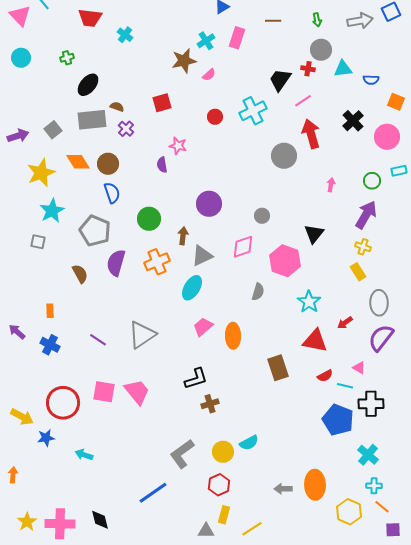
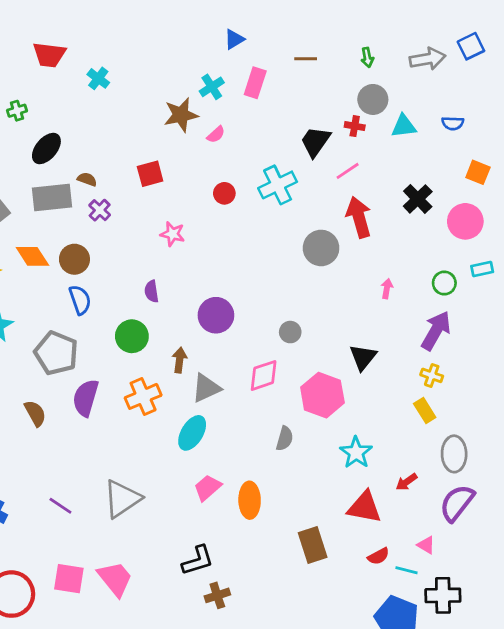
blue semicircle: (371, 80) -> (453, 123), moved
purple semicircle: (162, 165) -> (151, 291), moved

